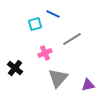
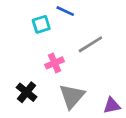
black cross: (15, 68) -> (27, 92), moved

